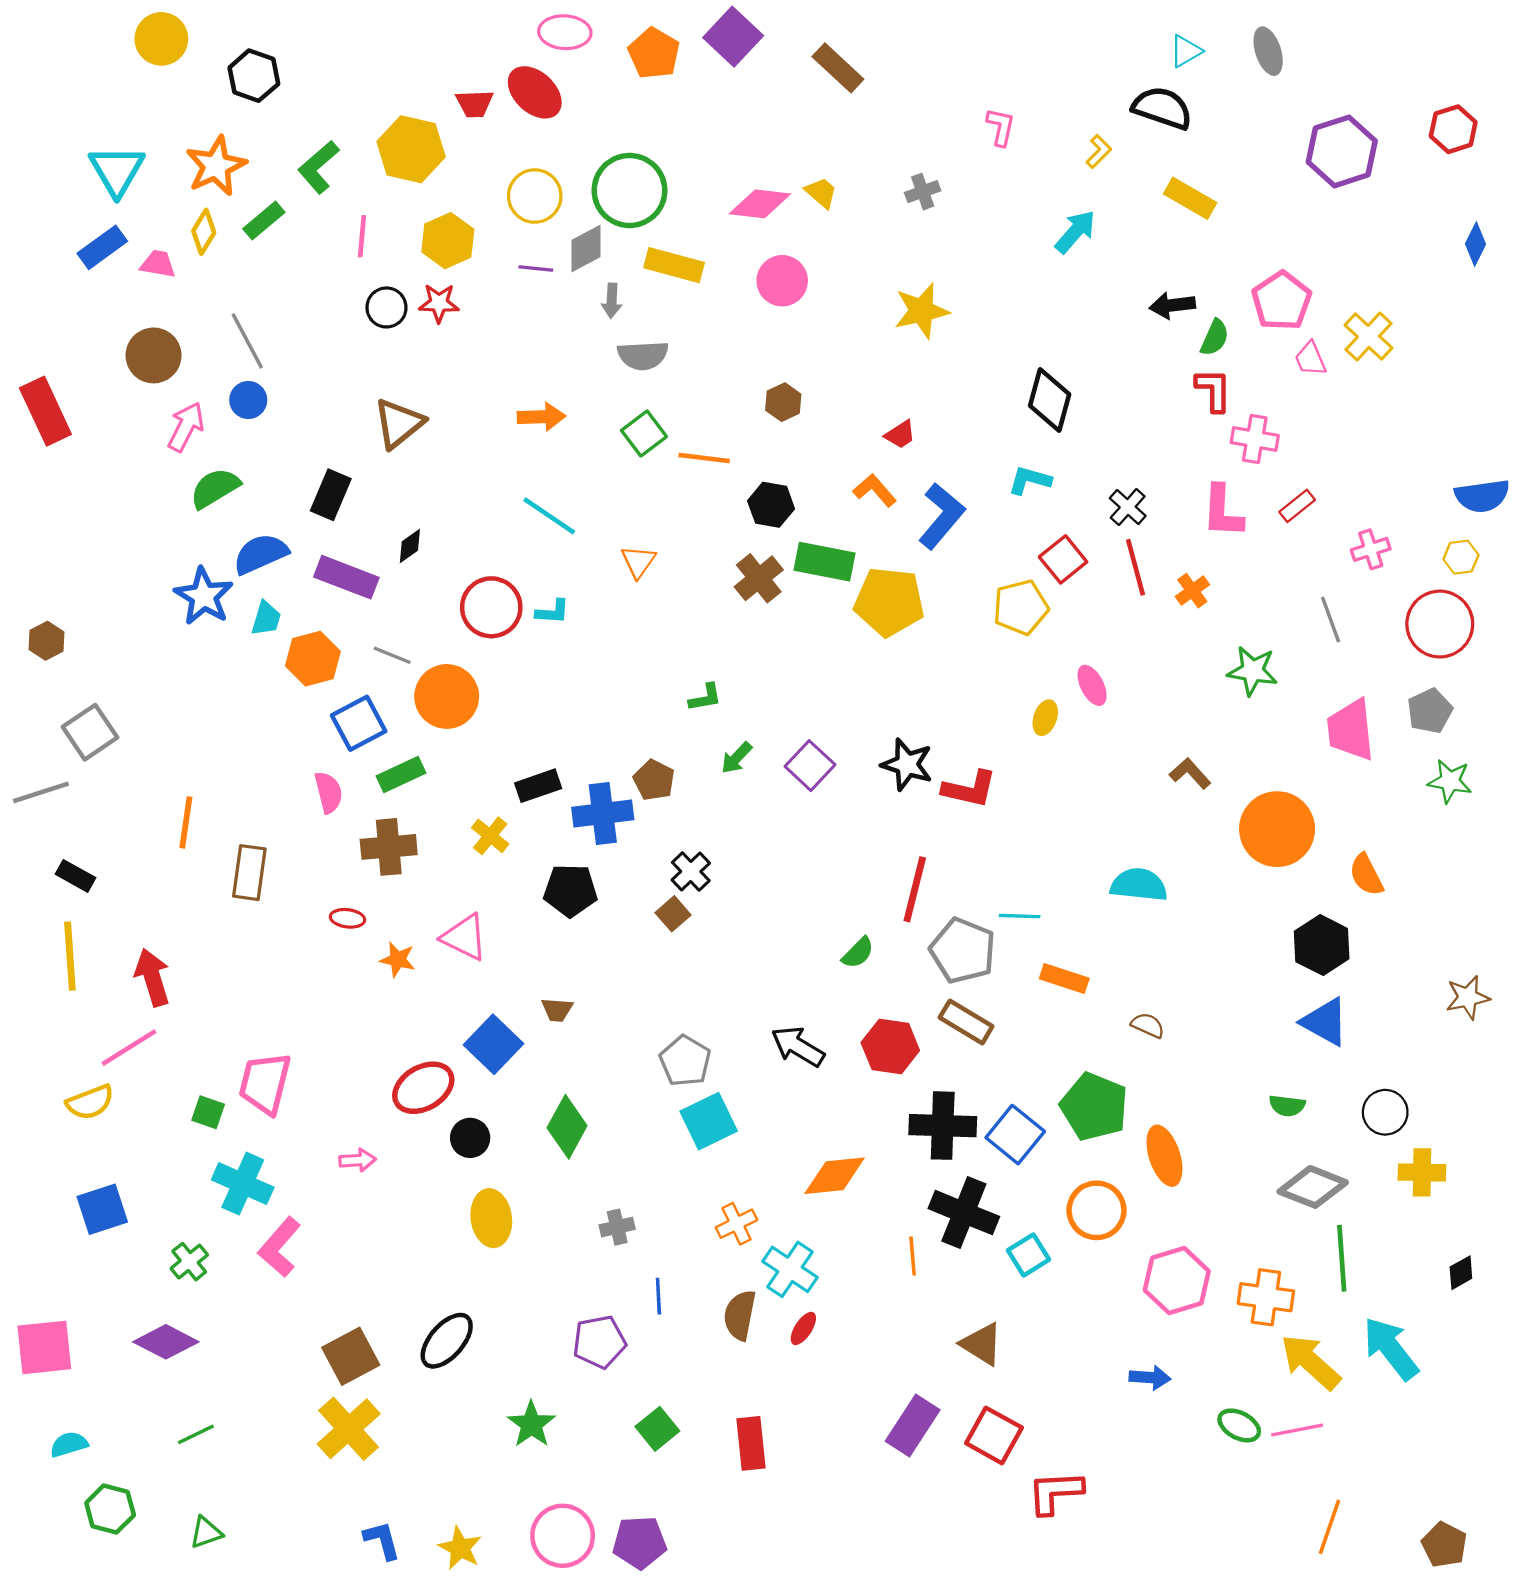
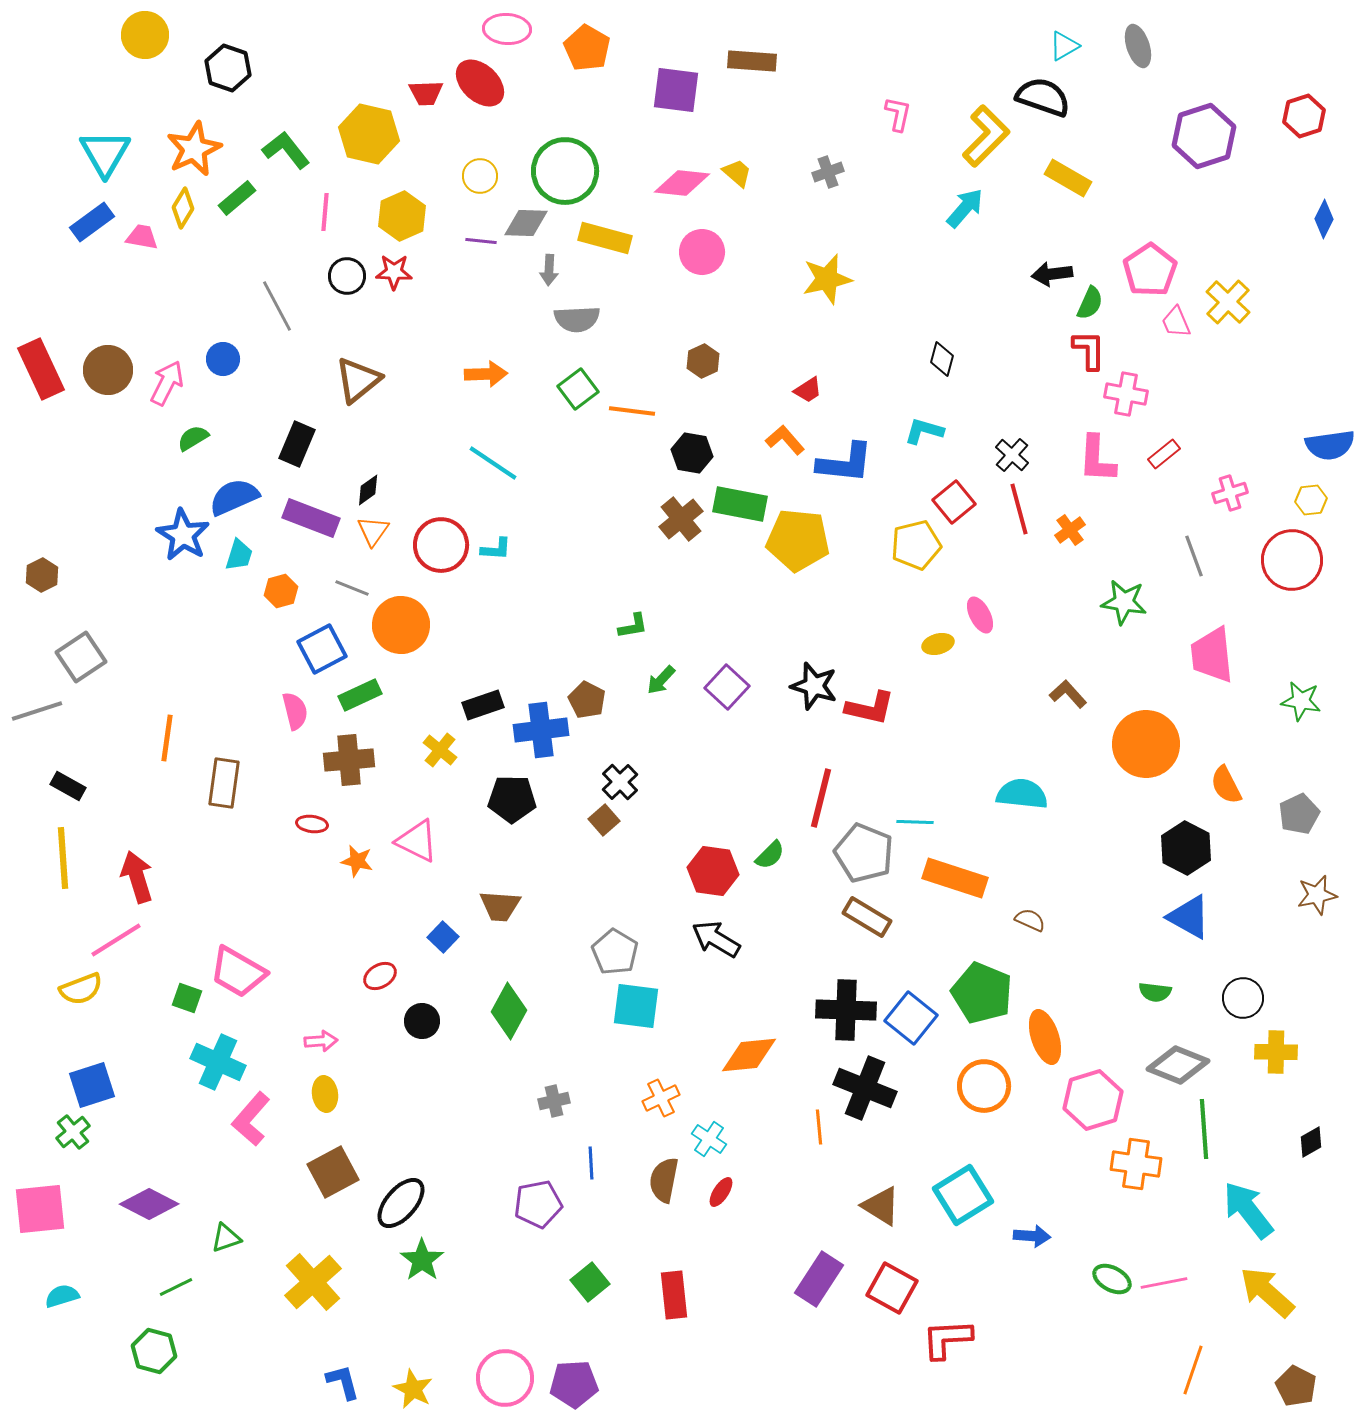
purple square: (733, 37) -> (676, 90), moved, turned -36
brown rectangle: (838, 68) -> (752, 61), turned -39
yellow L-shape: (1099, 151) -> (986, 136), size x2.0
green L-shape: (319, 167) -> (286, 150), turned 93
yellow circle: (535, 196) -> (480, 176), size x0.7
gray diamond: (586, 248) -> (526, 223), turned 30
gray line: (247, 341) -> (277, 306), moved
brown circle: (154, 355) -> (108, 370), moved
black diamond: (1050, 400) -> (942, 359), size x0.6
green semicircle: (215, 488) -> (193, 438), size x0.7
blue L-shape: (942, 516) -> (845, 463), turned 56
orange triangle: (638, 562) -> (373, 531), moved
orange hexagon: (313, 659) -> (281, 591), size x0.7
gray pentagon: (1430, 711) -> (1299, 814), moved
yellow ellipse: (1045, 718) -> (938, 644), turned 56
orange rectangle: (1064, 978) -> (955, 878), size x1.5
brown trapezoid: (557, 1010) -> (500, 906), size x1.4
blue square: (493, 1044) -> (443, 937), size x0.6
red hexagon: (890, 1046) -> (713, 871), moved
pink trapezoid: (265, 1083) -> (238, 972), turned -74
red ellipse: (423, 1088) -> (380, 976), size x0.6
cyan square: (709, 1121) -> (636, 1006), turned 33
yellow ellipse: (491, 1218) -> (325, 1094), moved, size x0.7
cyan square: (1029, 1255) -> (963, 1195), moved, size x1.5
green cross: (189, 1262) -> (73, 1132), moved
cyan cross: (790, 1269) -> (709, 1139), size x0.7
pink hexagon: (1177, 1281) -> (1093, 1100), moved
brown square: (351, 1356) -> (333, 1172), moved
yellow arrow: (1310, 1362) -> (1267, 1292), moved
green star: (531, 1424) -> (422, 1260), moved
green hexagon: (110, 1509) -> (154, 1351), moved
green triangle: (206, 1532) -> (226, 1238), moved

